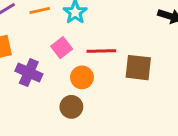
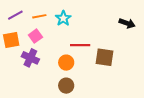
pink square: (62, 48) -> (35, 36), moved
brown circle: (71, 107) -> (66, 86), moved

